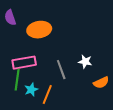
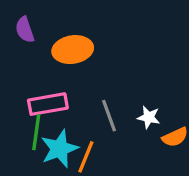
white star: (85, 62) -> (149, 117), moved
cyan star: (31, 90) -> (59, 149), size x1.6

